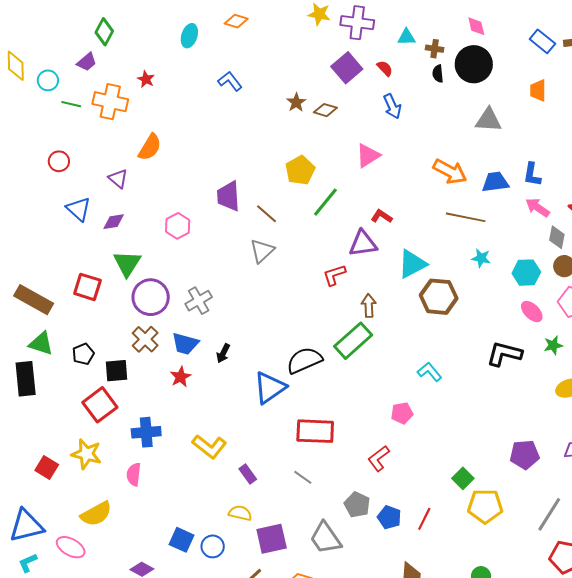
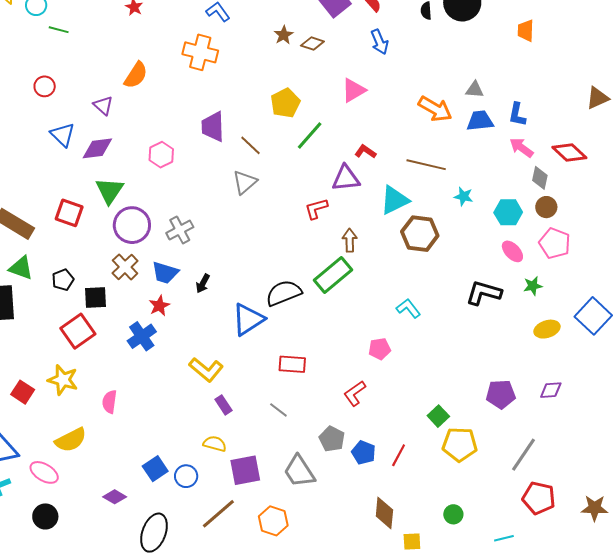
orange cross: (110, 102) -> (200, 52), moved
gray triangle: (488, 120) -> (475, 90), moved, size x0.7
brown line: (466, 217) -> (426, 165), moved
purple diamond: (114, 222) -> (97, 148), size x1.4
red rectangle: (315, 431) -> (292, 364), size x0.7
blue cross: (146, 432) -> (142, 336), moved, turned -32
yellow L-shape: (209, 446) -> (206, 370), moved
blue square: (182, 540) -> (155, 469), turned 30

